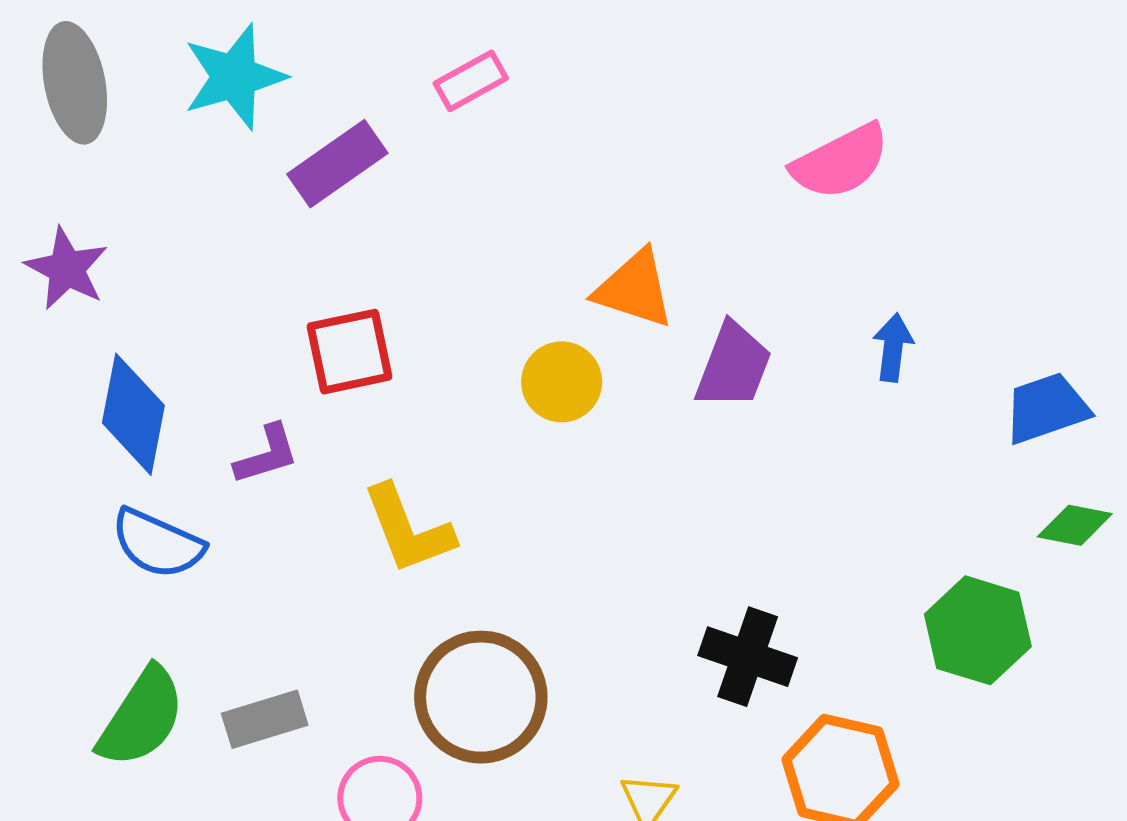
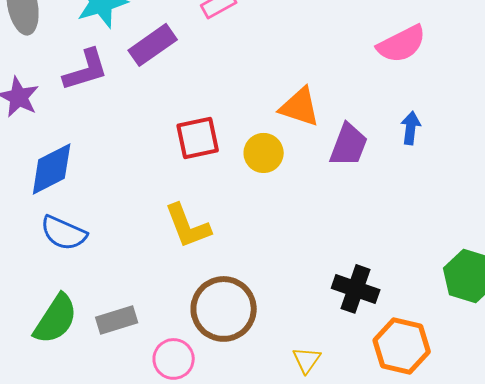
blue arrow: (893, 348) -> (411, 128), moved
red square: (350, 352) -> (198, 138), moved
blue diamond: (133, 414) -> (52, 169), turned 52
purple L-shape: (267, 455) -> (86, 70), moved, size x1.4

